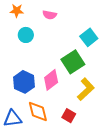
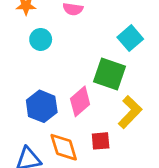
green square: (73, 62) -> (109, 74), turned -35
red square: (69, 116) -> (101, 141), moved, turned -32

